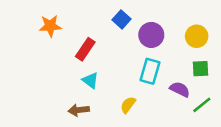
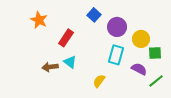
orange star: (50, 26) -> (39, 20), turned 30
yellow circle: (197, 36) -> (141, 39), moved
brown arrow: (79, 110) -> (50, 67), moved

